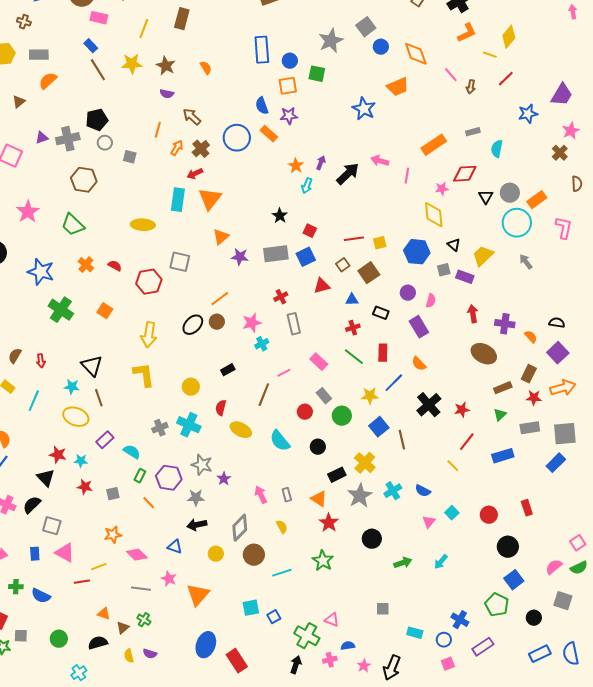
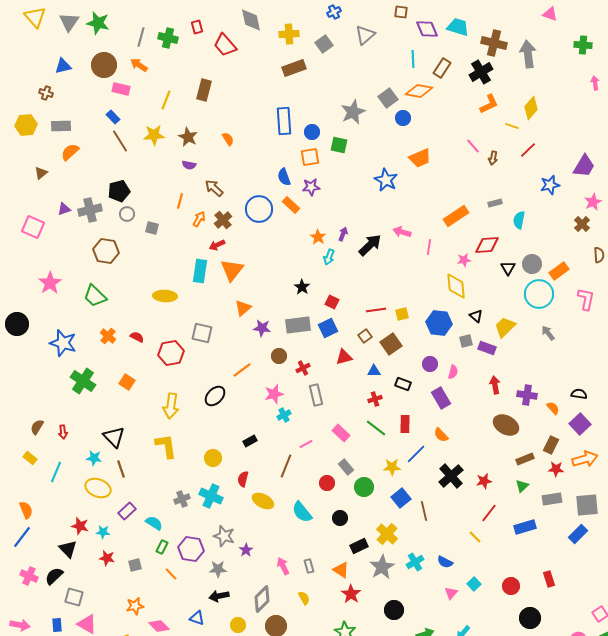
orange diamond: (416, 54) -> (419, 91), moved, turned -60
brown circle: (217, 322) -> (279, 356), moved

